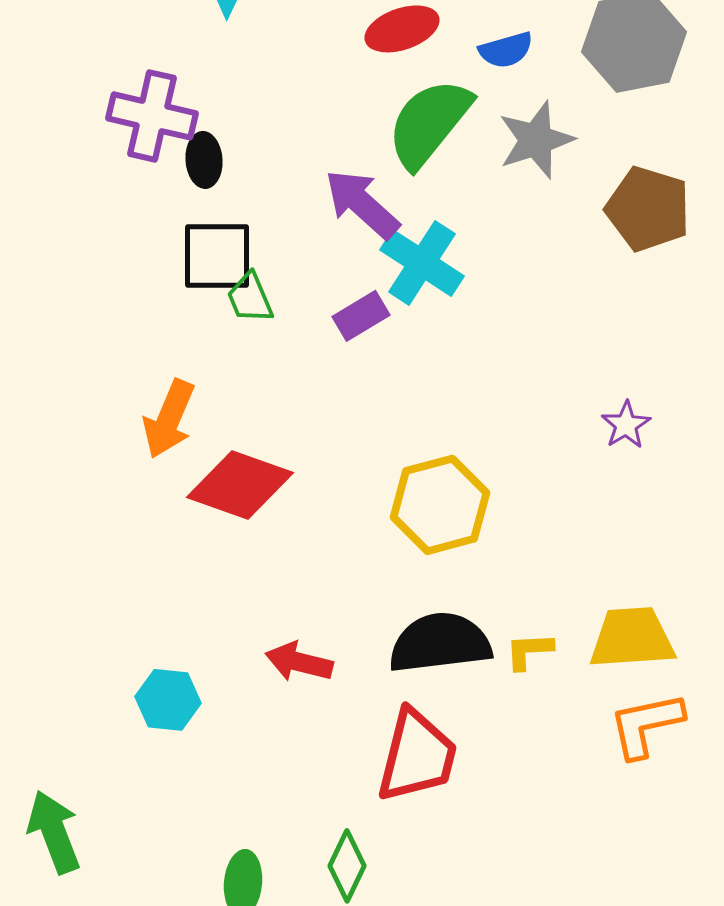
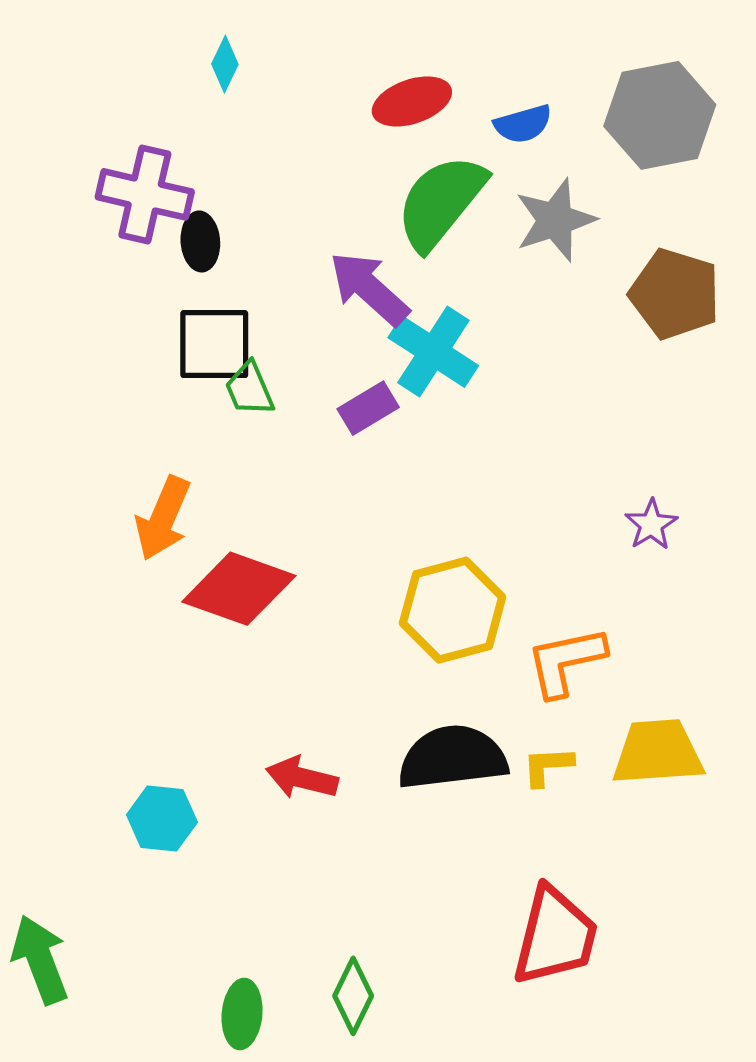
orange L-shape: (646, 725) -> (566, 661), moved
red trapezoid: (417, 756) -> (555, 936), moved

